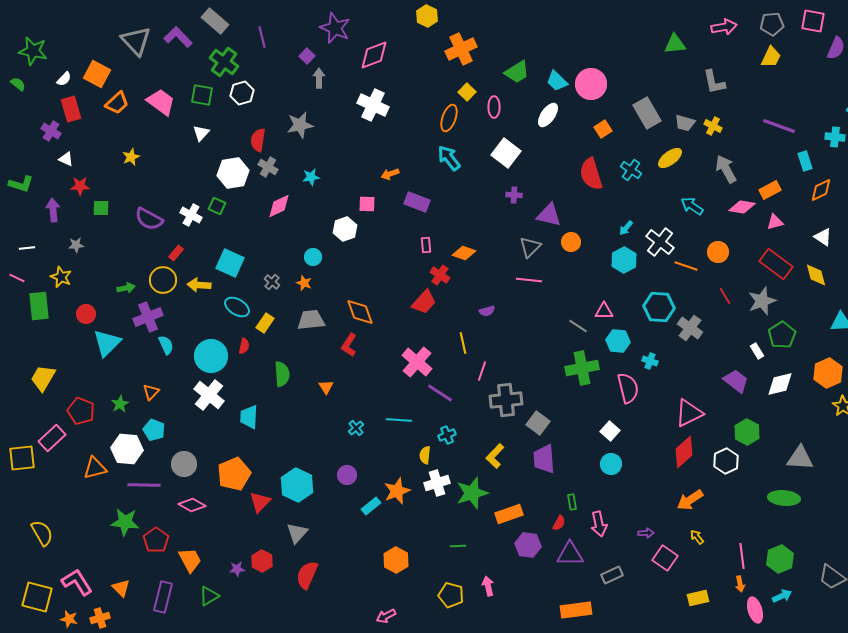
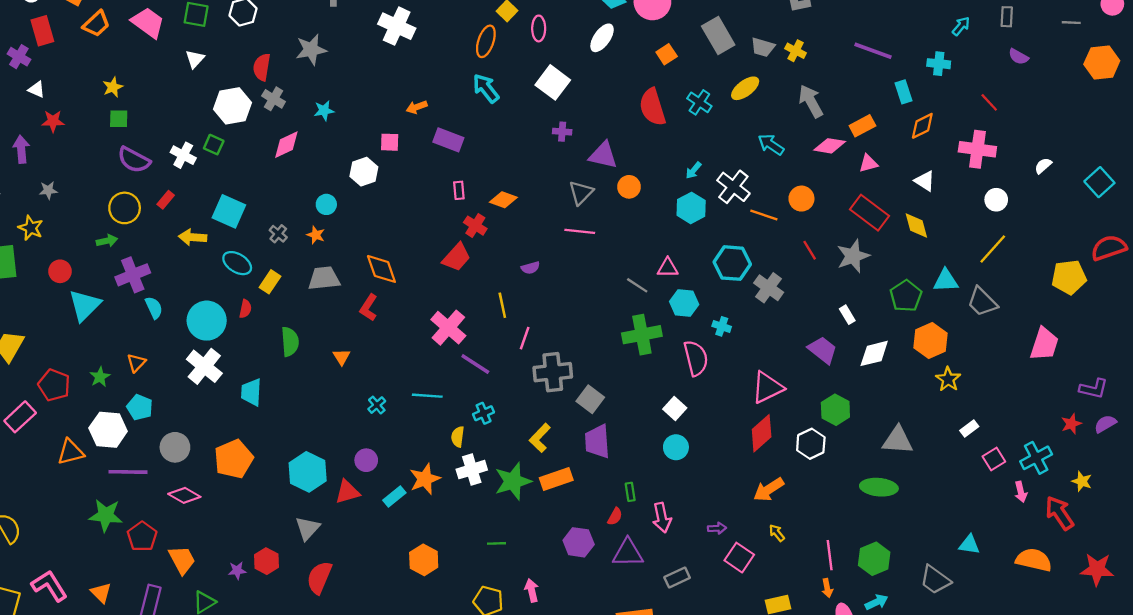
green square: (101, 208) -> (119, 119), moved
yellow circle: (163, 280) -> (125, 208), moved
green pentagon: (782, 335) -> (906, 296), moved
red triangle: (260, 502) -> (347, 492), moved, turned 30
orange rectangle: (509, 514) -> (556, 479), moved

